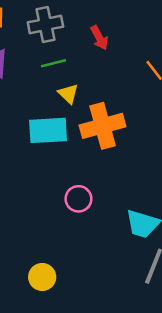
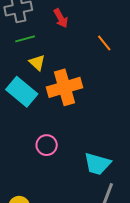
cyan rectangle: (48, 130) -> (22, 92), turned 44

